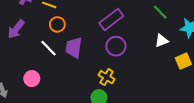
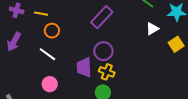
purple circle: (116, 46) -> (103, 51), moved
purple trapezoid: (74, 48) -> (84, 67), moved
pink circle: (32, 79) -> (50, 84), moved

